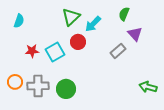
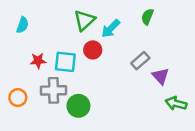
purple triangle: (135, 34) -> (161, 76), moved
cyan square: (55, 52) -> (65, 62), turned 36
gray cross: (38, 86) -> (53, 90), moved

